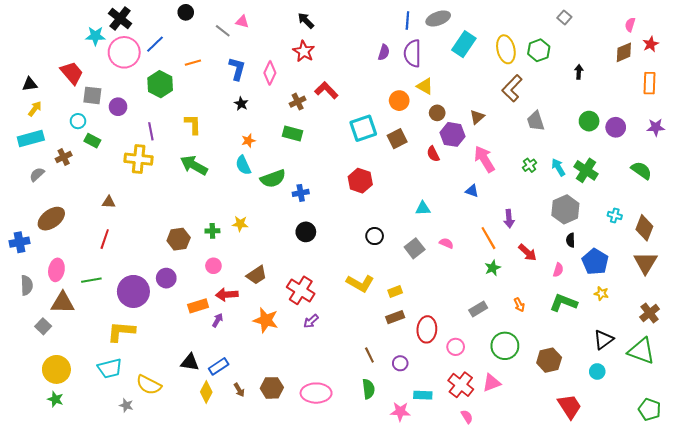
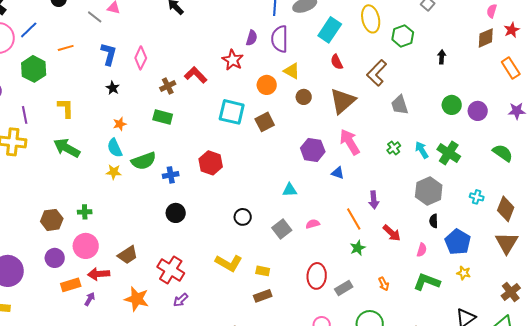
yellow ellipse: (506, 49) -> (371, 19), moved
red star: (304, 51) -> (233, 60), moved
orange rectangle: (650, 83) -> (511, 68), turned -35
brown triangle: (477, 117) -> (343, 101), size x1.8
cyan square: (363, 128) -> (232, 112), turned 32
purple hexagon: (453, 134) -> (313, 150), moved
red semicircle: (433, 154) -> (337, 62), moved
red hexagon: (360, 181) -> (211, 163), moved
yellow star: (240, 224) -> (114, 172), moved
pink semicircle: (446, 243) -> (313, 224), turned -40
pink circle: (213, 266) -> (86, 246), size x1.6
purple circle: (166, 278) -> (55, 258), moved
yellow rectangle: (395, 291) -> (263, 271), turned 32
red ellipse: (427, 329) -> (317, 276), moved

